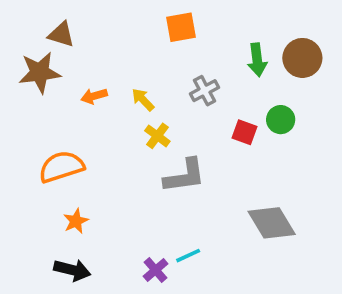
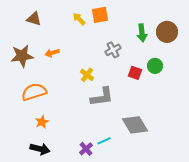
brown star: (40, 72) -> (22, 56), moved
yellow arrow: (143, 100) -> (79, 19), moved
gray diamond: (272, 223) -> (135, 125), moved

